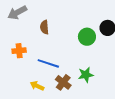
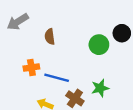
orange cross: (19, 51) -> (31, 68), moved

